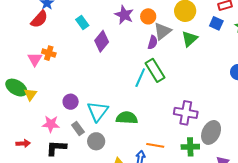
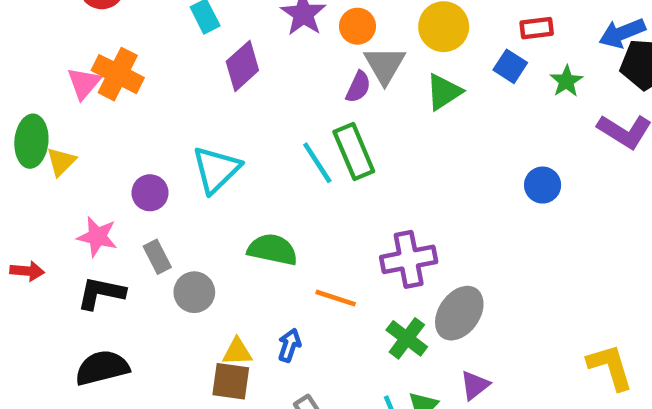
gray triangle: (162, 31) -> (385, 65), turned -30
orange cross: (49, 53) -> (118, 74), size x1.5
cyan line: (140, 78) -> (317, 163), turned -66
green ellipse: (16, 88) -> (31, 141), turned 55
cyan triangle: (98, 111) -> (216, 169), moved
purple cross: (186, 113) -> (409, 259), turned -30
orange line: (155, 145) -> (336, 298), moved
green cross: (190, 147) -> (407, 338), turned 30

